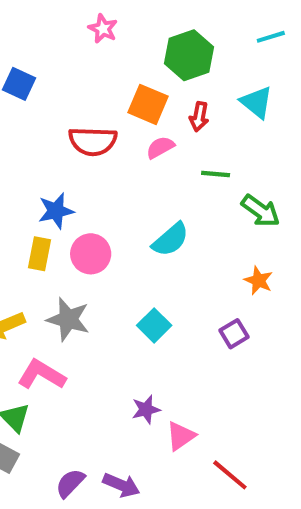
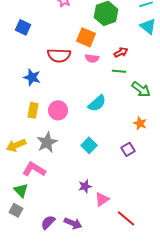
cyan triangle: (257, 102) -> (148, 26), moved
red arrow: (199, 117) -> (121, 52), moved, turned -128
pink semicircle: (160, 147) -> (92, 58), turned -144
blue star: (56, 211) -> (32, 77), moved, turned 30
gray star: (68, 319) -> (47, 142), turned 30

